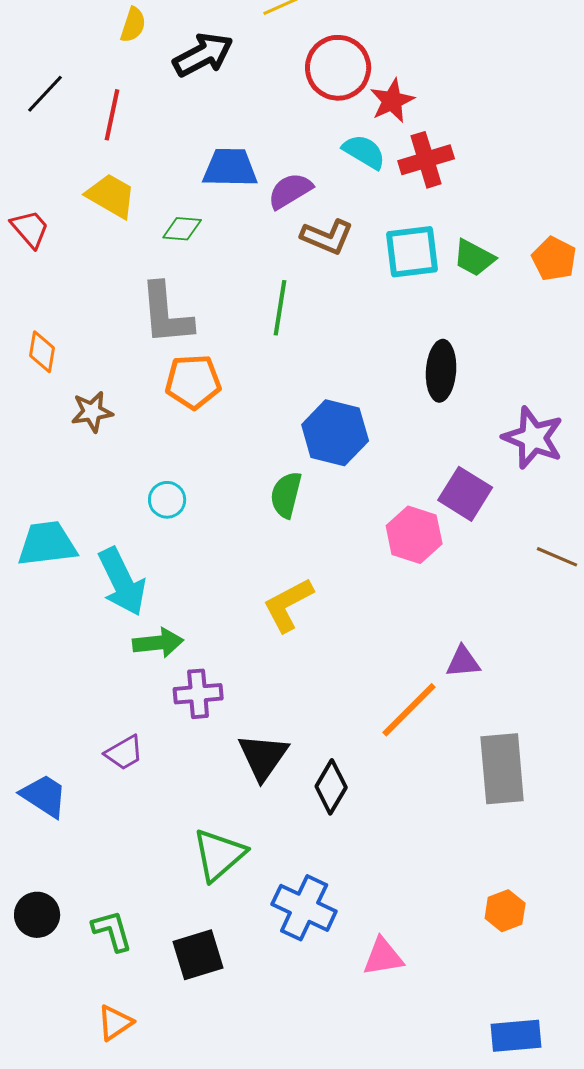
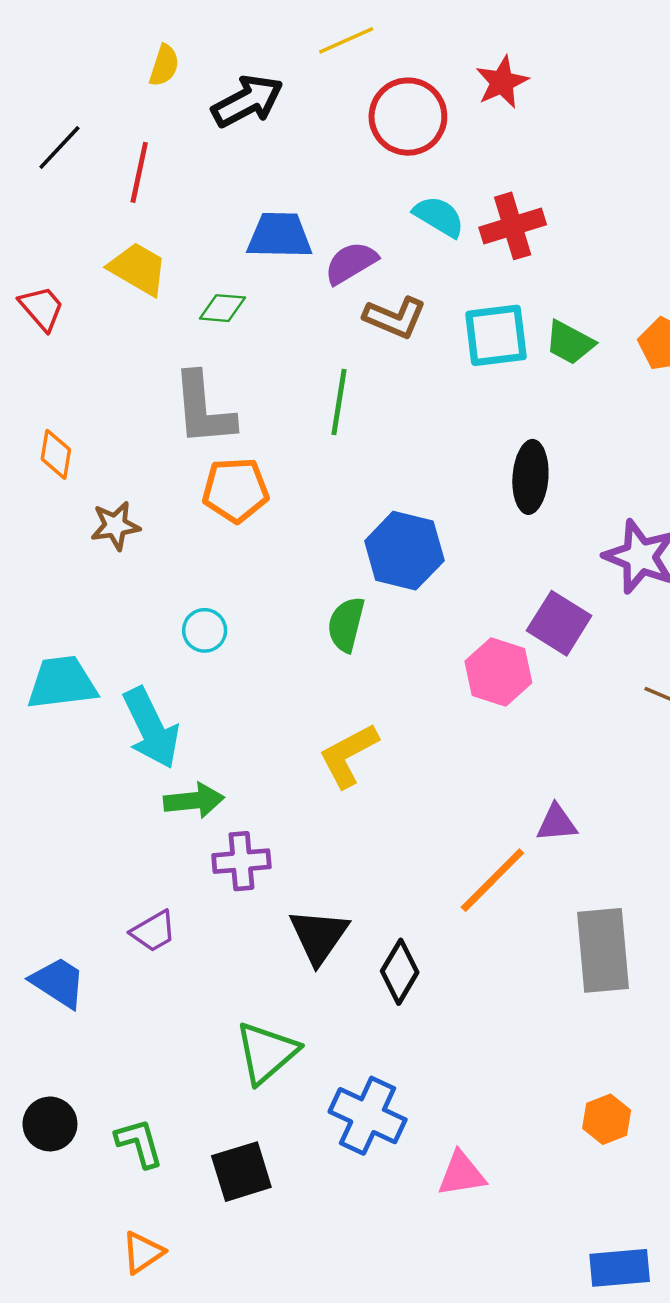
red star: (392, 101) -> (502, 82), moved

